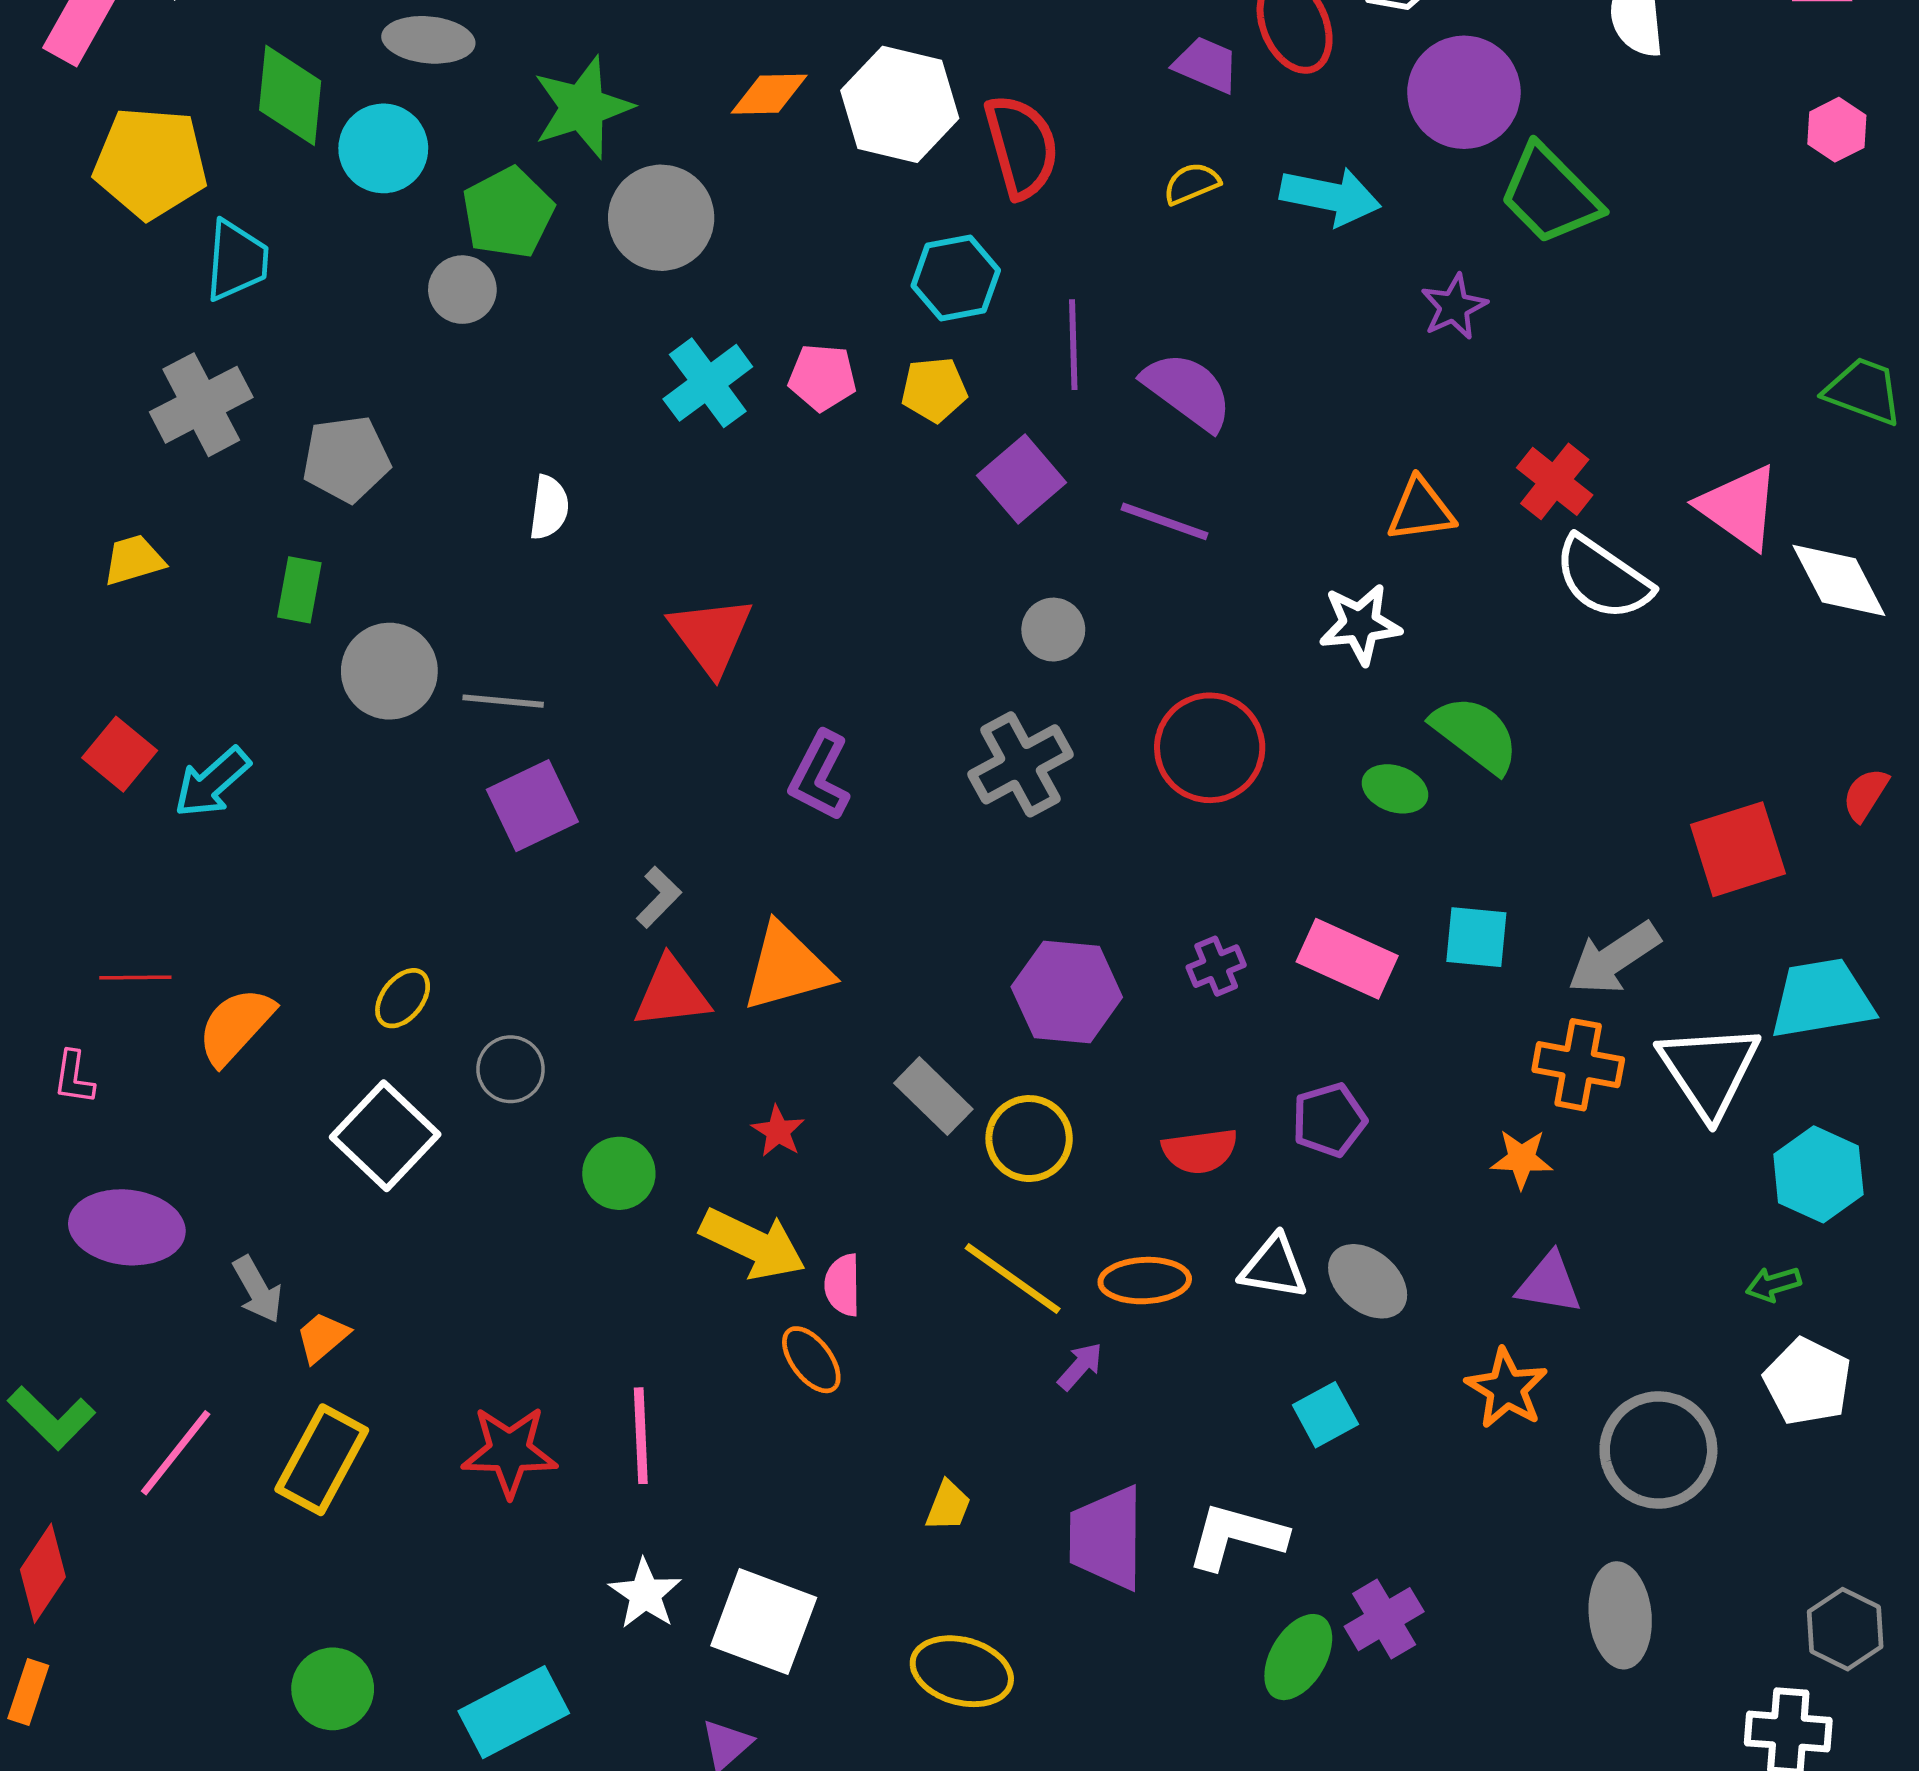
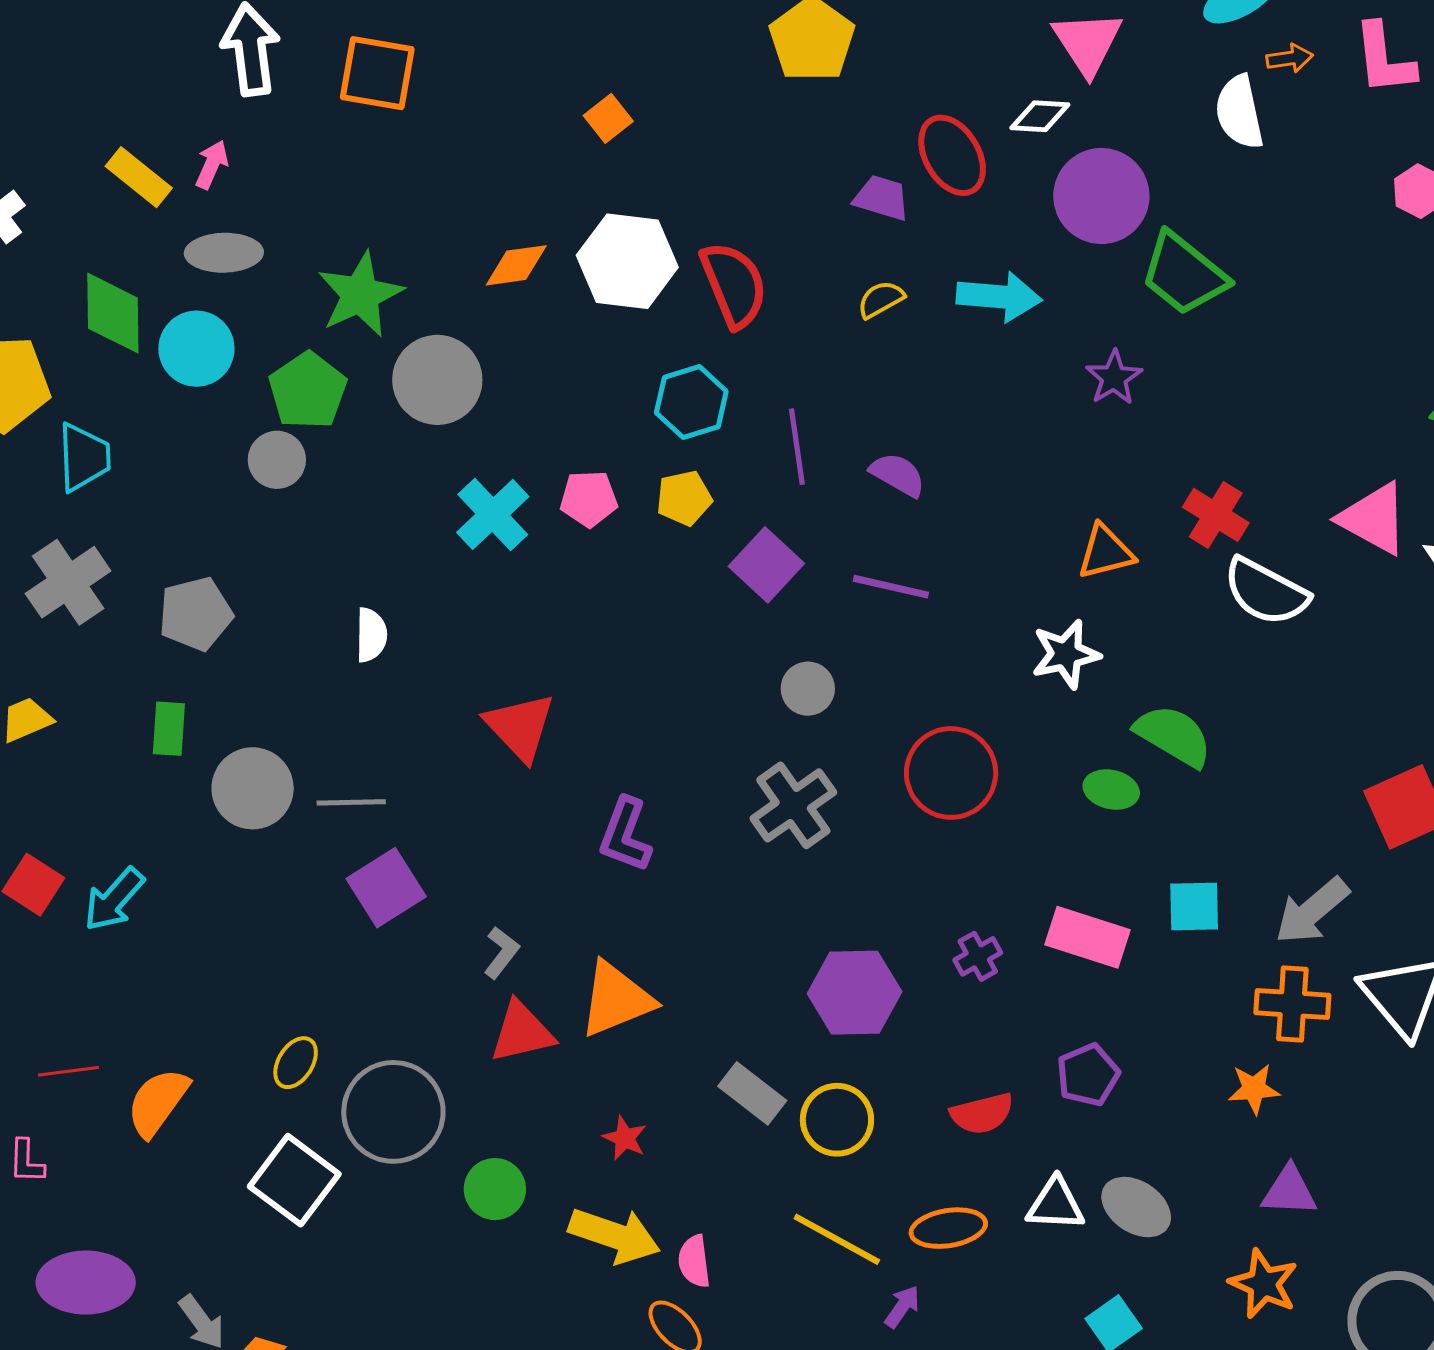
purple semicircle: (1188, 391) -> (898, 475), size x0.7
gray circle: (511, 1069) -> (393, 1112), size x1.8

